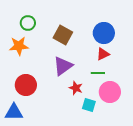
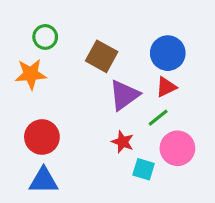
purple triangle: (63, 66) -> (124, 95), moved
green line: (98, 73) -> (158, 118), turned -40
blue triangle: (14, 112) -> (44, 181), moved

